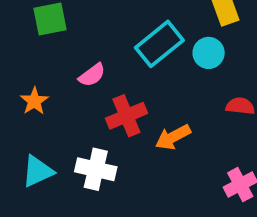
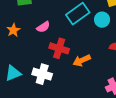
orange star: (34, 101) -> (13, 30), moved
red cross: (126, 116) -> (59, 48), turned 36

